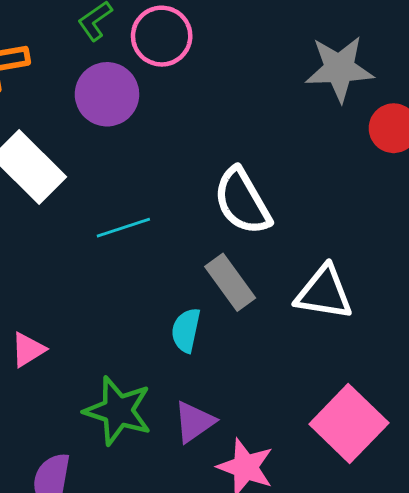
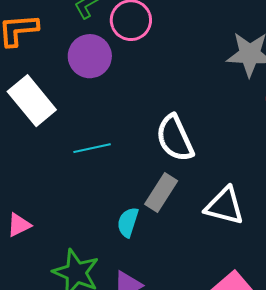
gray rectangle: (230, 282) -> (161, 192), turned 63

